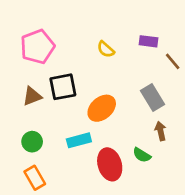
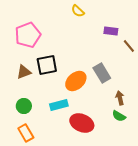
yellow semicircle: (106, 49) -> (78, 11), moved
gray rectangle: (152, 98) -> (102, 73), moved
green semicircle: (142, 155) -> (119, 116), moved
red ellipse: (110, 164) -> (82, 123), turned -50

